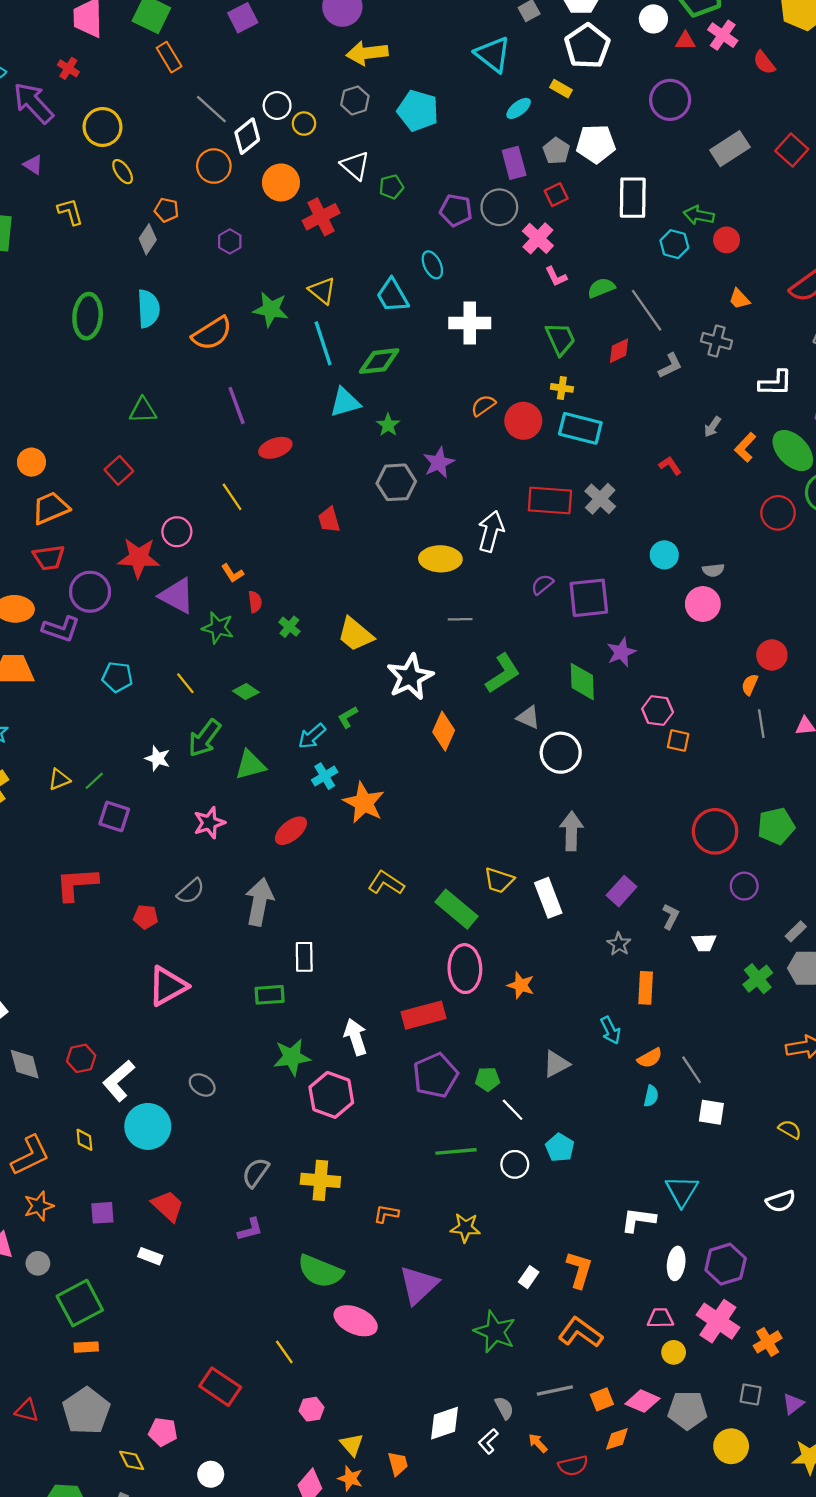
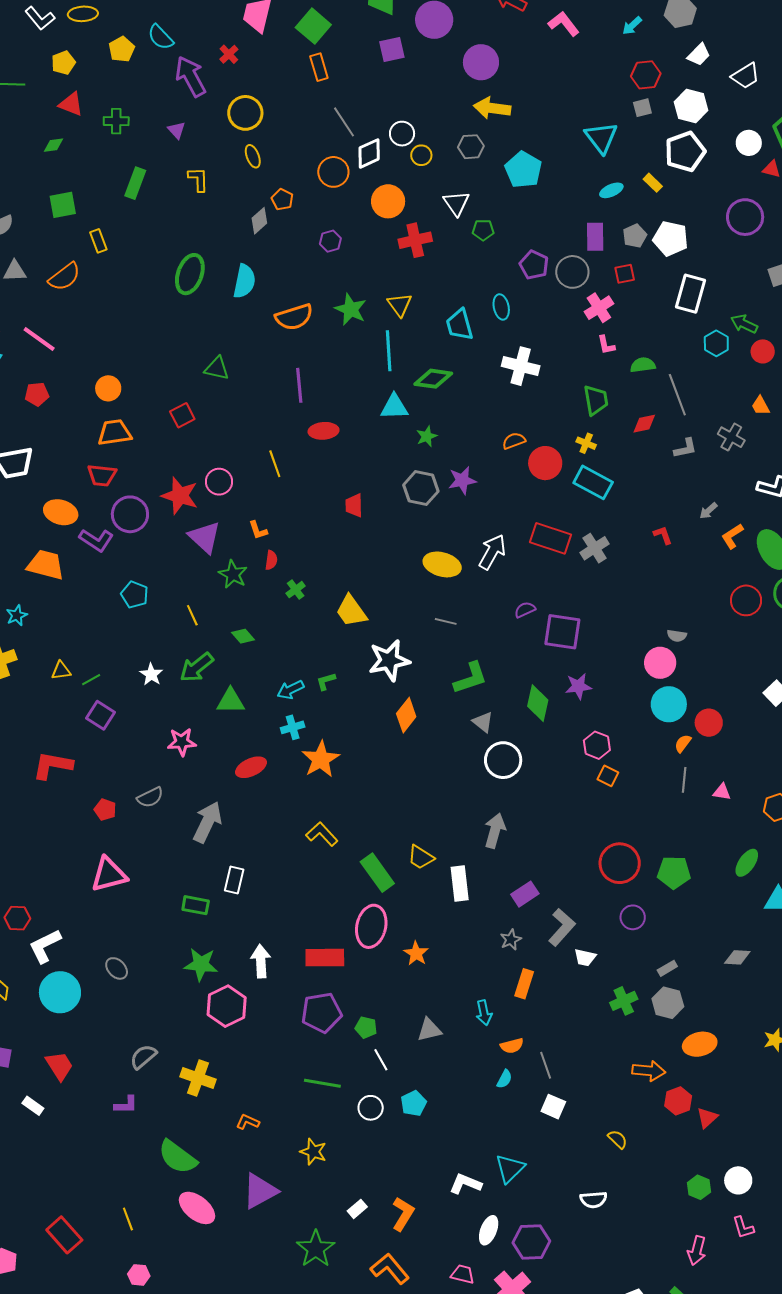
cyan circle: (664, 555) -> (669, 704), moved, size x1.4
gray L-shape: (671, 916) -> (562, 927), size x1.6

